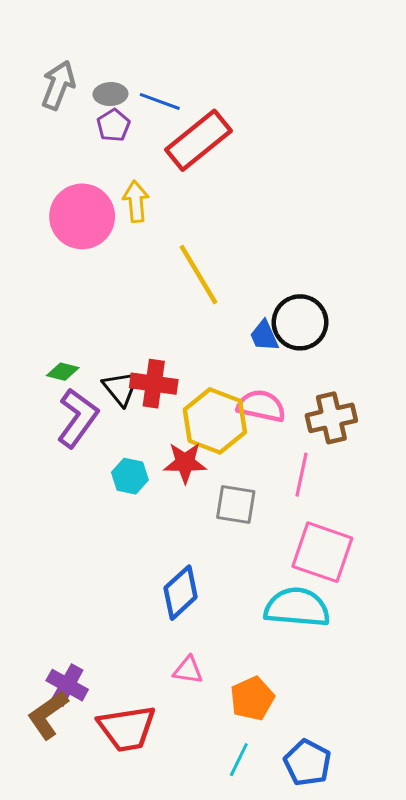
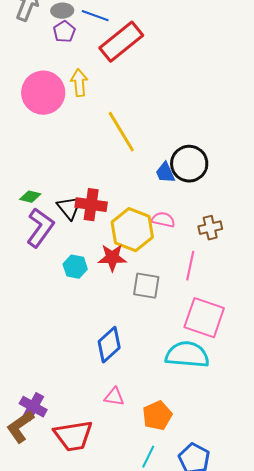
pink semicircle: (261, 406) -> (163, 220), size x0.7
brown cross: (331, 418) -> (210, 228), size x0.7

